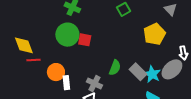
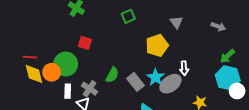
green circle: (67, 35) -> (66, 64), moved
yellow diamond: (24, 45) -> (34, 74), moved
cyan star: (152, 74) -> (155, 77), moved
white rectangle: (66, 83) -> (68, 91), moved

